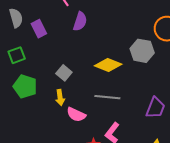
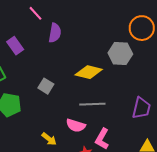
yellow arrow: (60, 98) -> (49, 139), moved, turned -35
pink semicircle: (76, 115) -> (76, 125), moved

